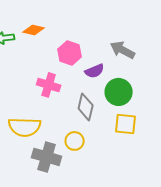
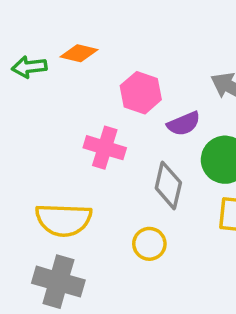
gray cross: (47, 157) -> (58, 282), moved

